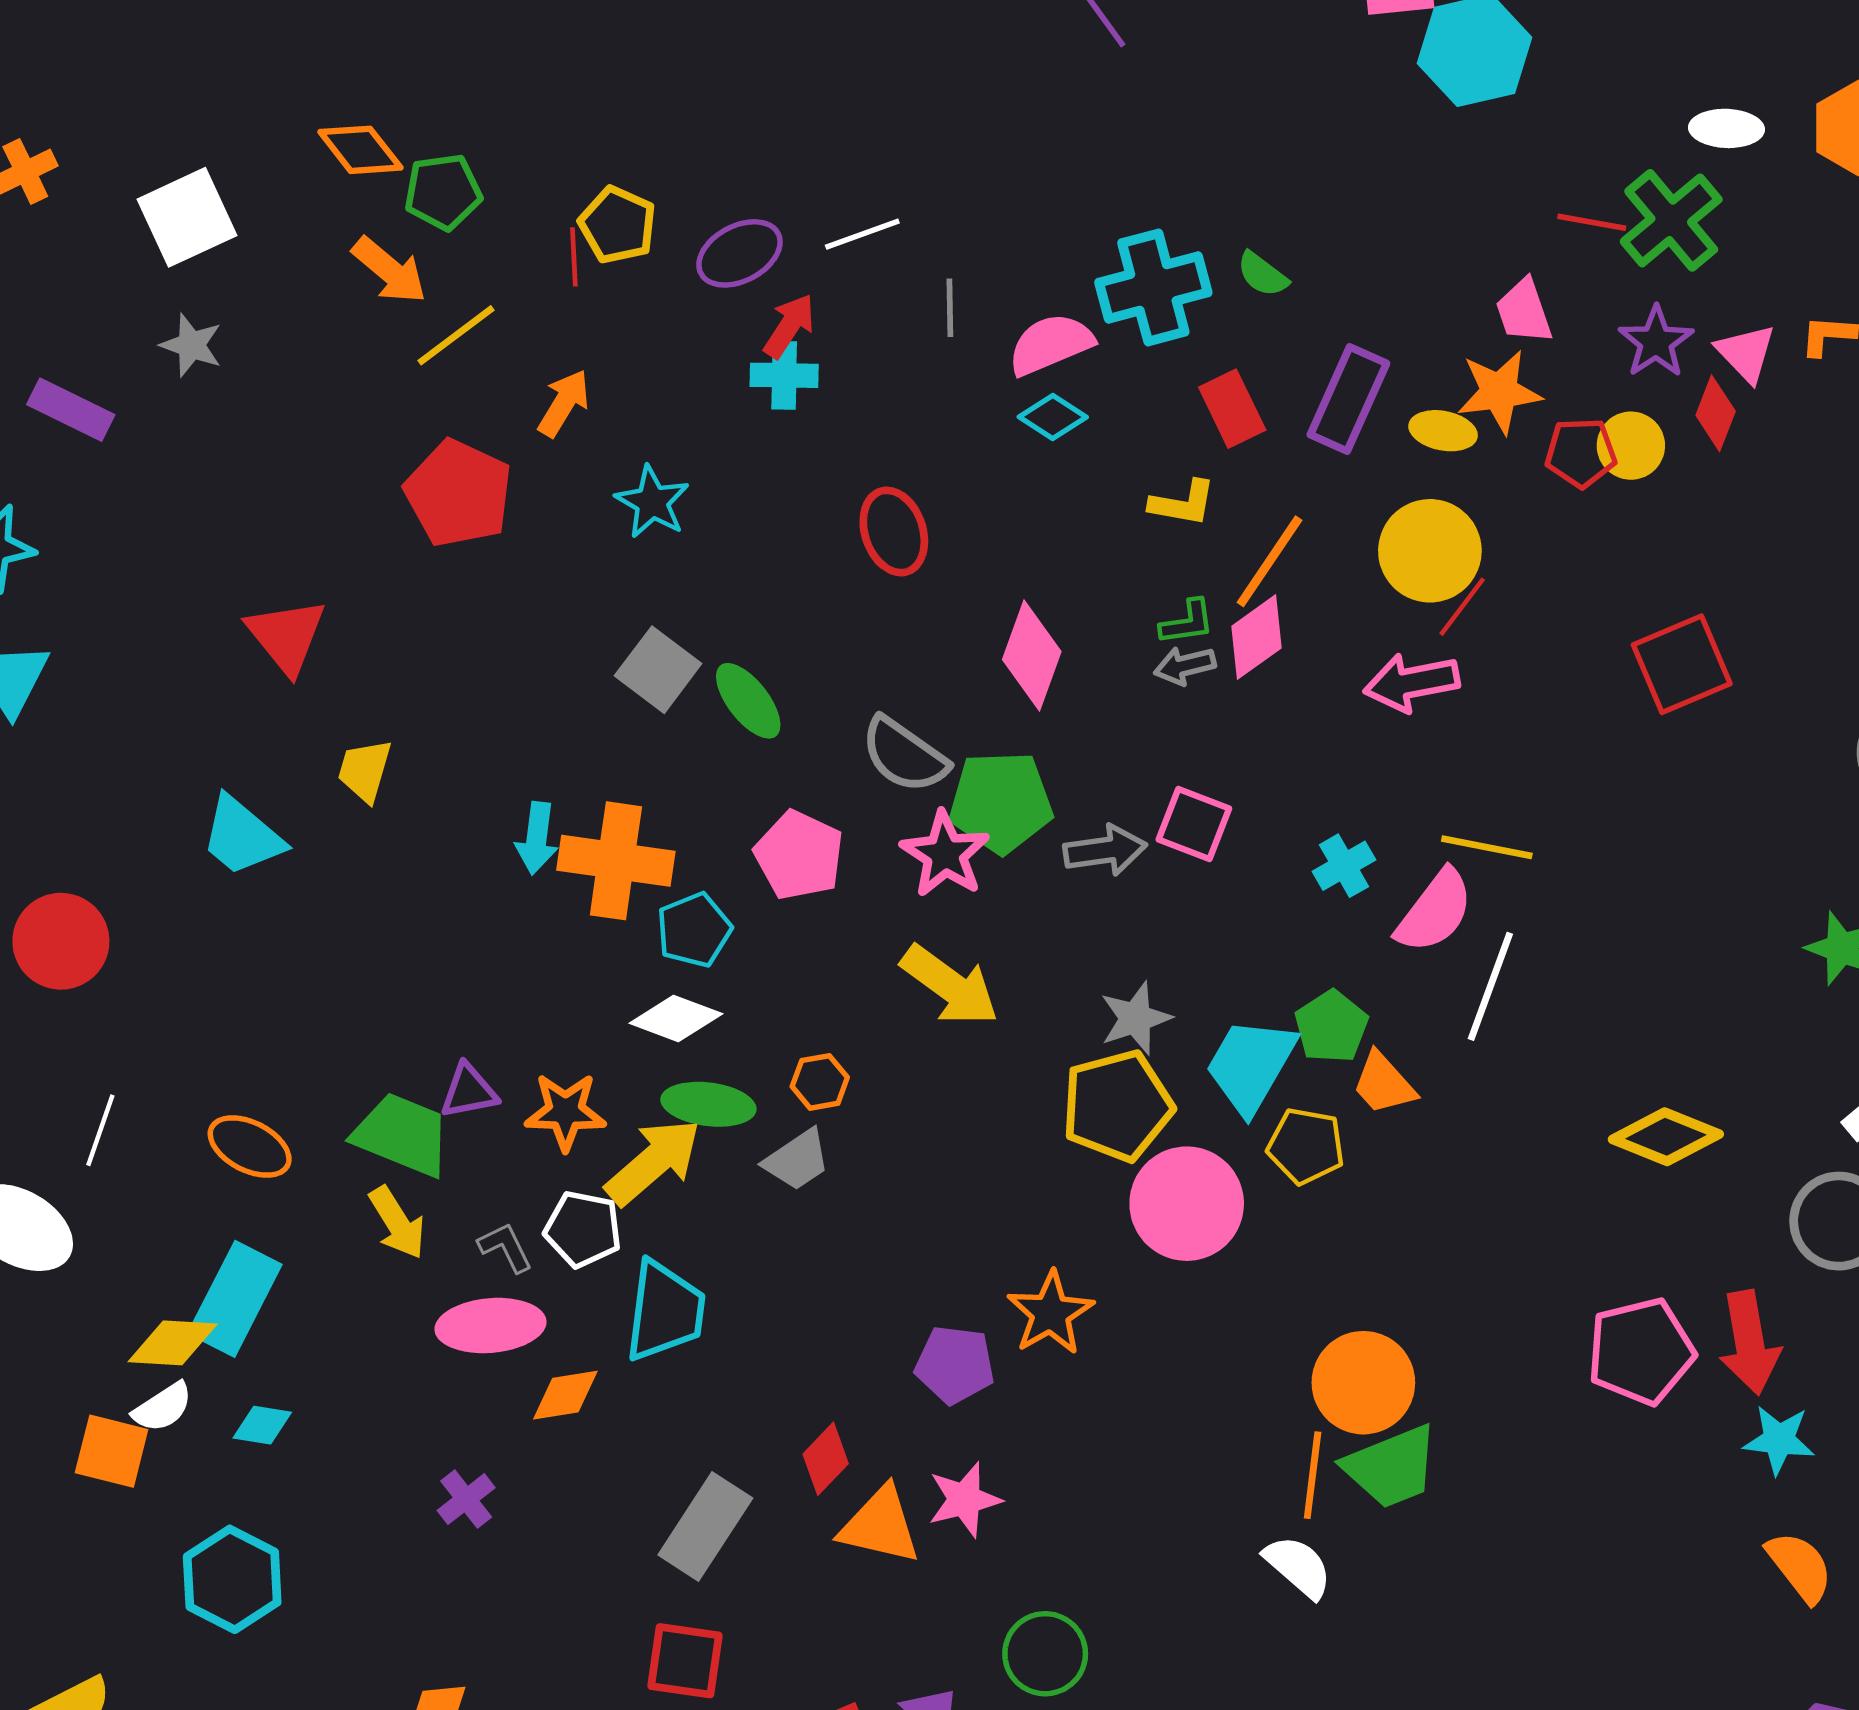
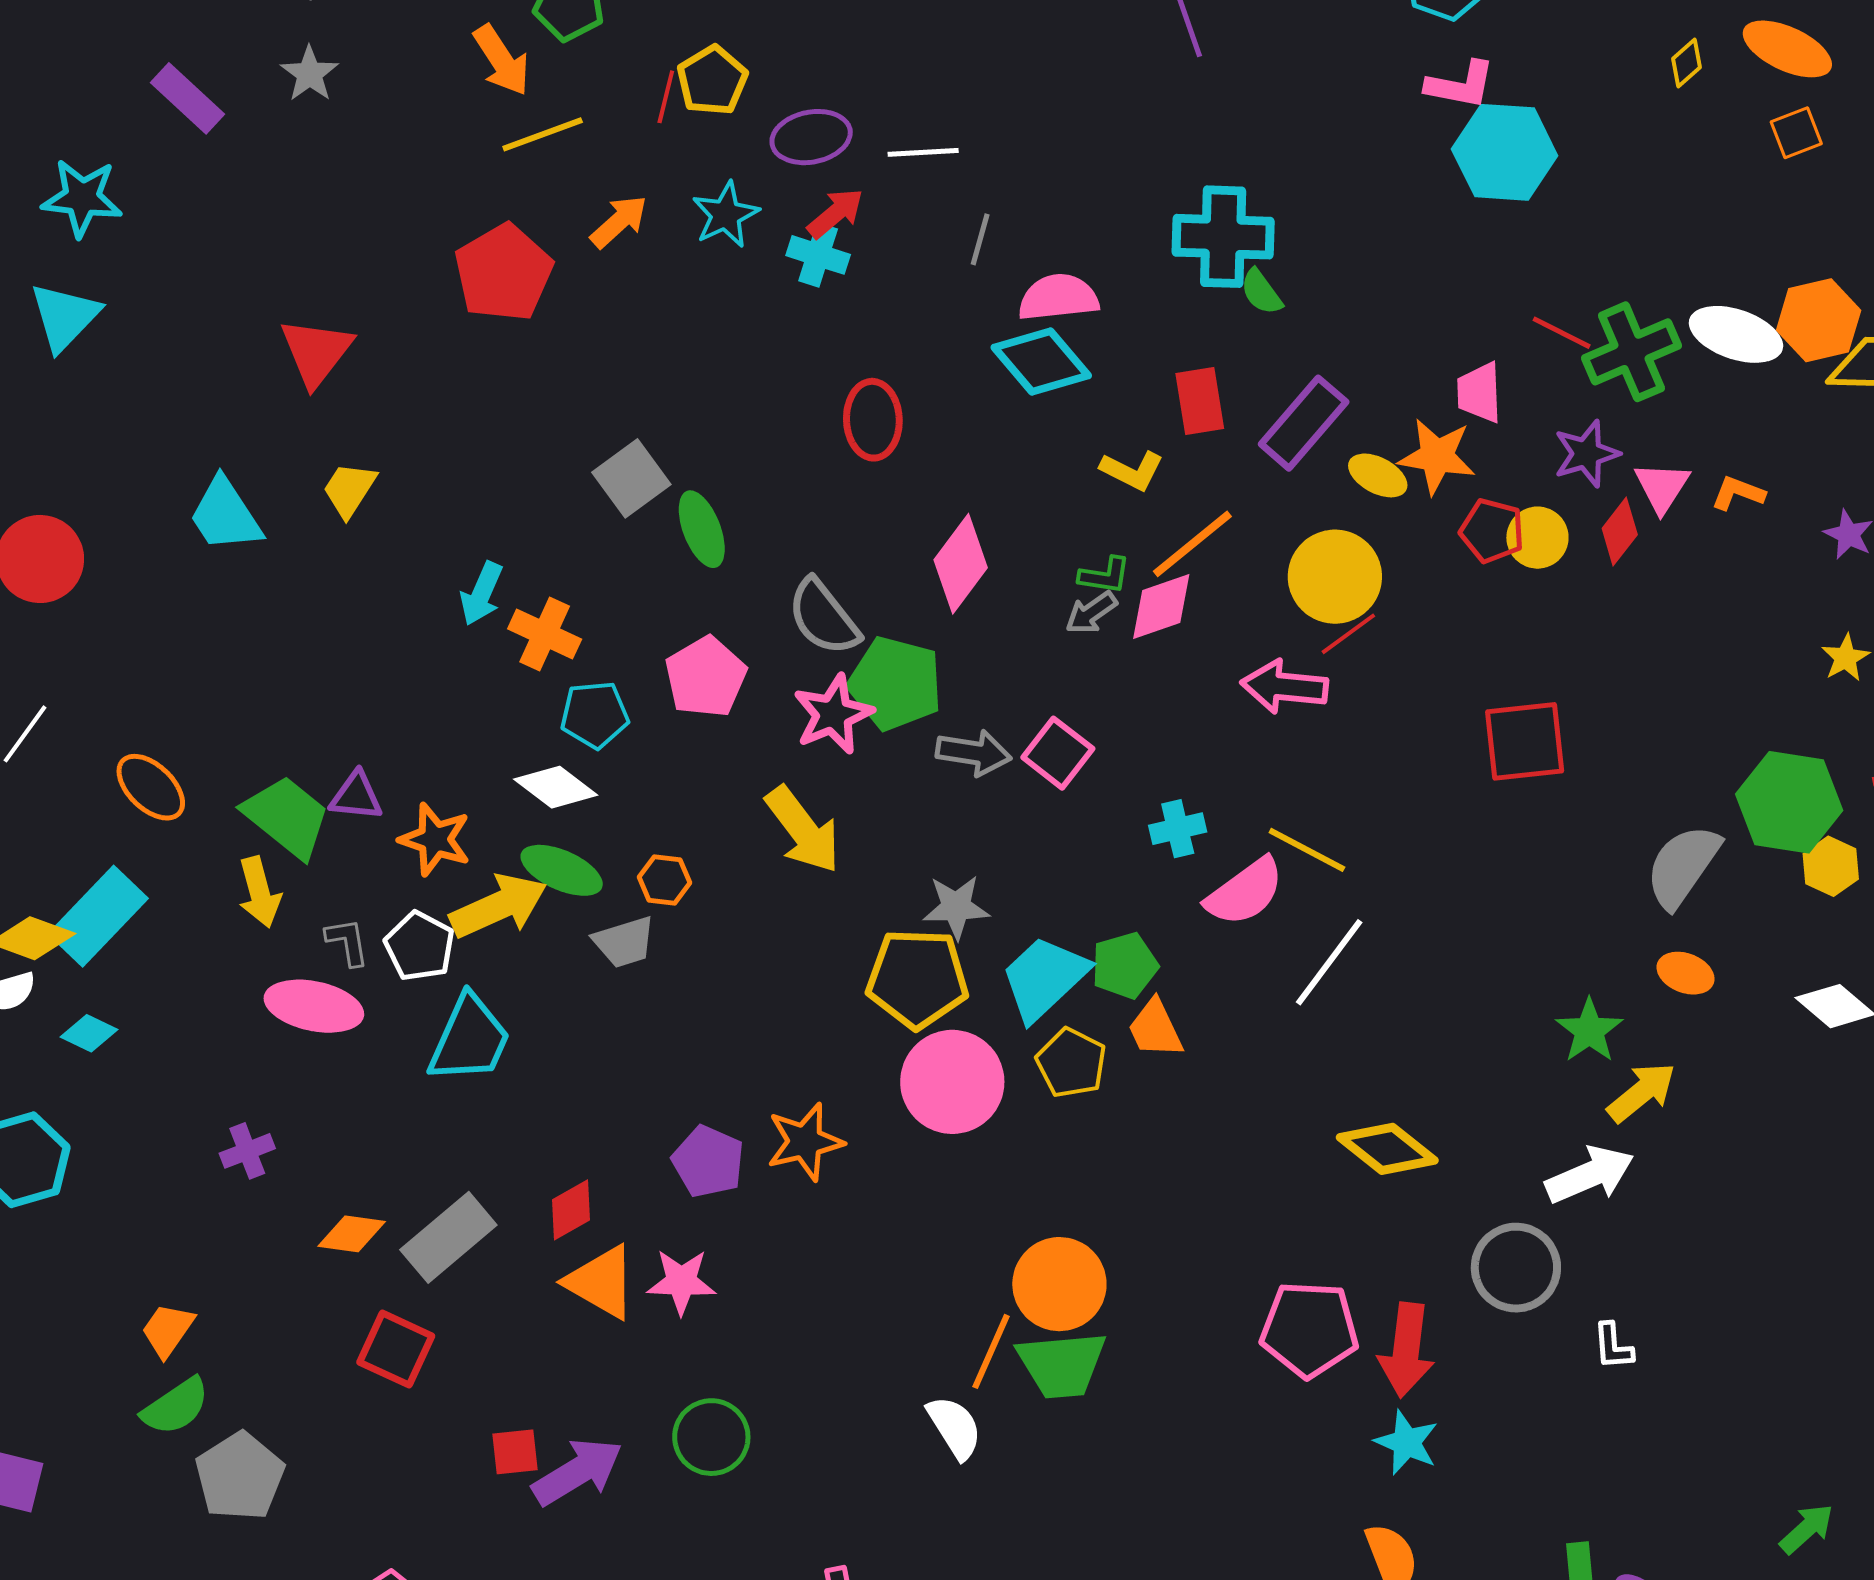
white ellipse: (1726, 128) -> (1736, 334), moved, size x1.4
cyan cross: (1153, 287) -> (1223, 237), moved
cyan diamond: (1053, 417) -> (1041, 362), size x1.6
cyan star: (652, 502) -> (726, 215), moved
gray arrow: (1185, 666) -> (1091, 613), turned -38
orange cross: (616, 861) -> (545, 634), size x0.7
white line: (1490, 986) -> (1329, 962), moved
orange diamond: (565, 1395) -> (352, 1234), moved

